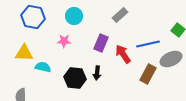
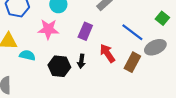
pink star: (64, 41) -> (48, 29), size x1.5
blue line: (148, 44) -> (132, 32), turned 50
red arrow: (123, 54) -> (107, 53), moved

